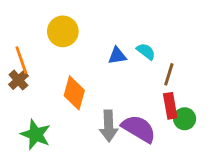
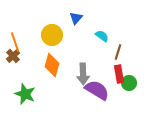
yellow circle: (63, 31) -> (52, 35), moved
blue triangle: (117, 56) -> (76, 18), moved, turned -40
gray arrow: (109, 126) -> (83, 74), moved

